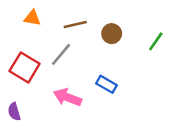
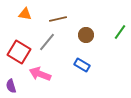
brown circle: (112, 34) -> (86, 35), moved
pink arrow: (67, 97) -> (40, 74), moved

